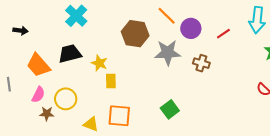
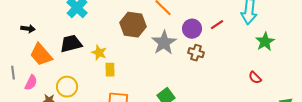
purple circle: (191, 28) -> (192, 29), moved
black arrow: (20, 31) -> (28, 29), moved
gray star: (168, 53) -> (164, 43), turned -30
pink semicircle: (38, 95) -> (31, 83), moved

